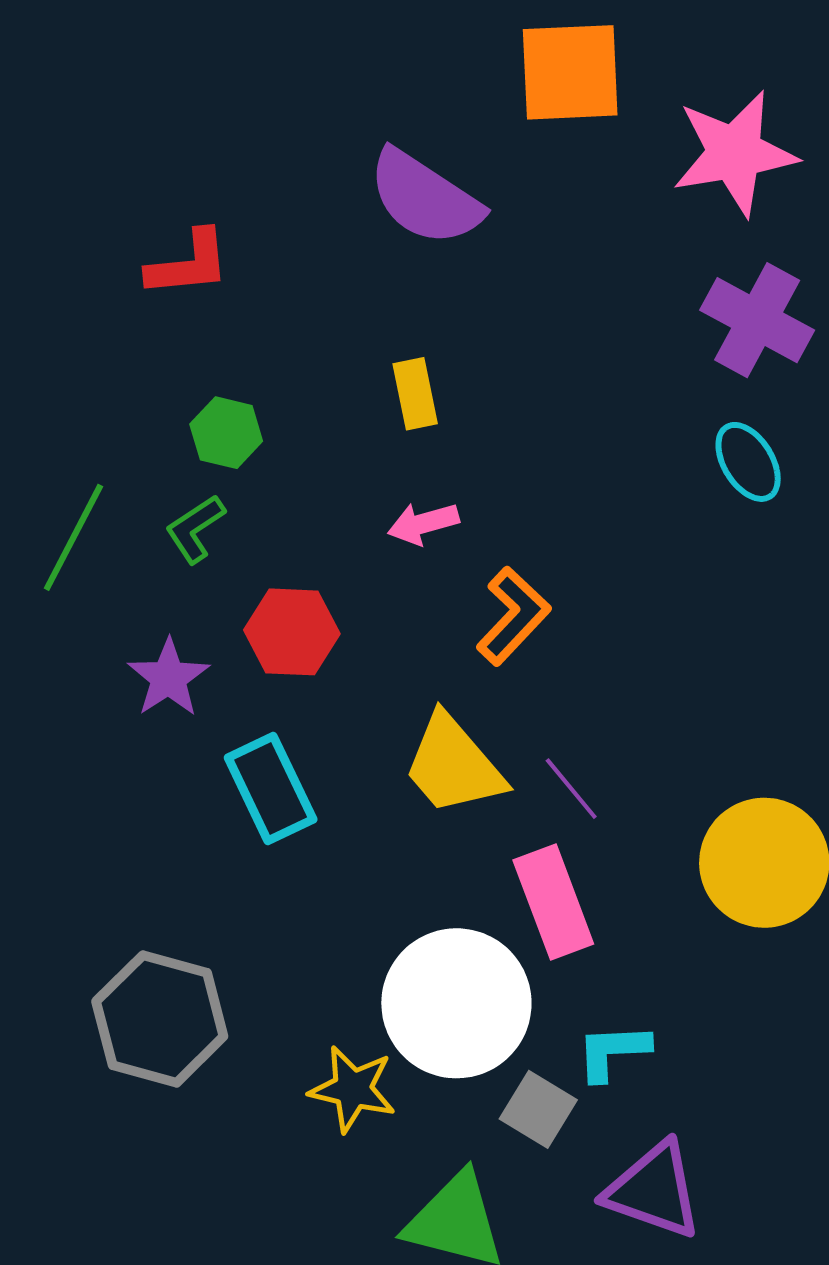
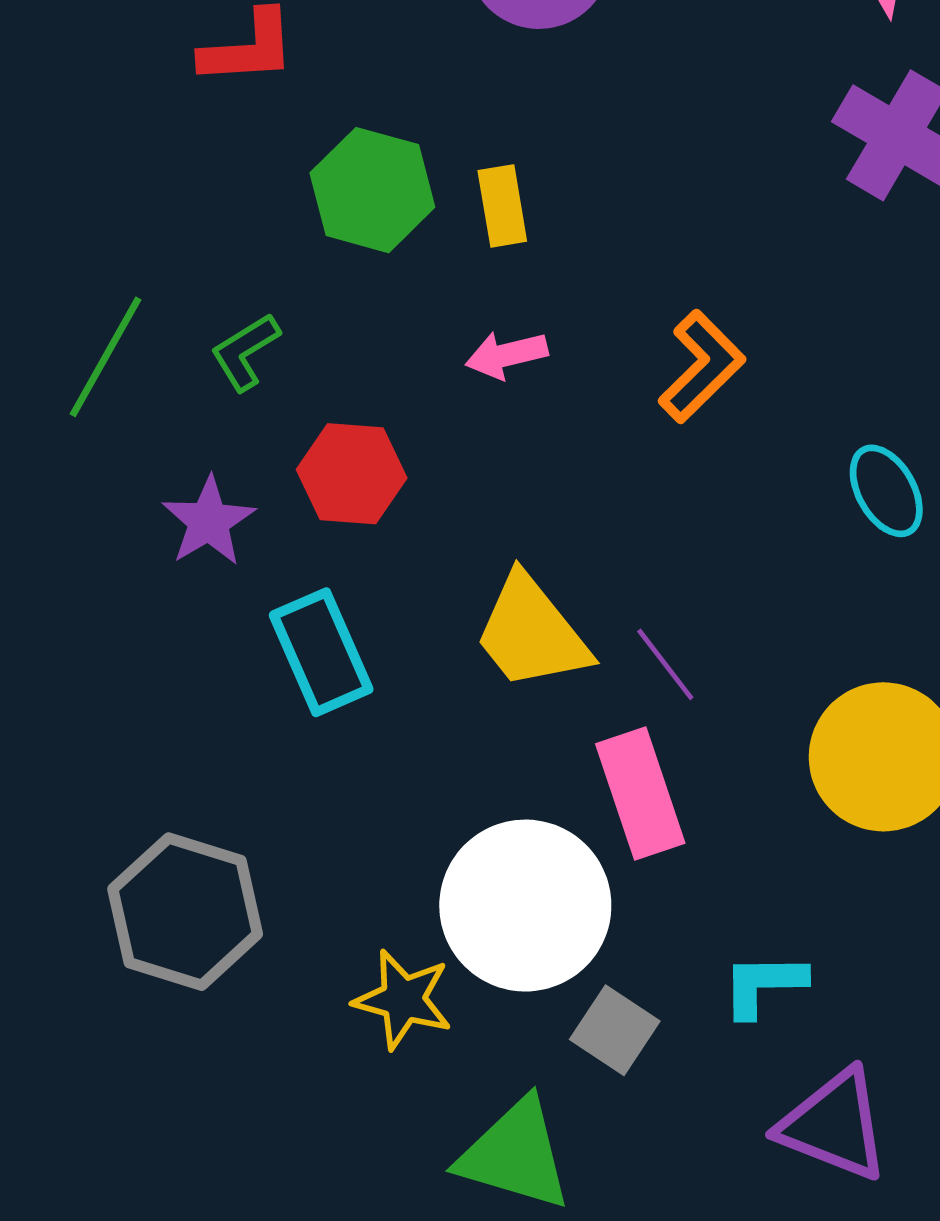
green hexagon: (226, 433) -> (372, 190), moved, size x1.5
cyan ellipse: (748, 462) -> (886, 491), moved
orange L-shape: (513, 616) -> (702, 367), moved
cyan L-shape: (613, 1052) -> (764, 985), moved
purple triangle: (654, 1190) -> (834, 1125), moved

